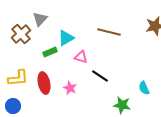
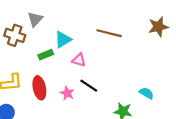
brown cross: (21, 34) -> (15, 35), turned -30
black line: (100, 76) -> (89, 86), moved
cyan semicircle: (144, 88) -> (147, 93), turned 144

